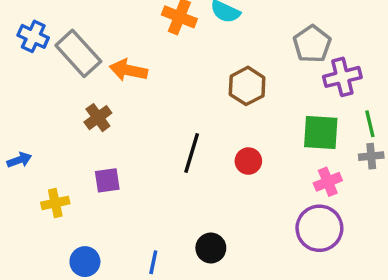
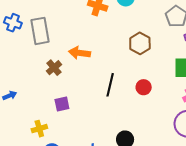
gray rectangle: (78, 53) -> (40, 31), turned 36
orange arrow: (129, 70) -> (80, 53), moved
yellow cross: (55, 203) -> (39, 129), moved

